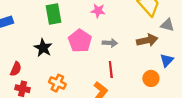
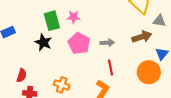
pink star: (98, 11) -> (74, 17), moved
black star: (43, 48) -> (43, 42), moved
orange circle: (151, 78) -> (149, 72), size x1.5

